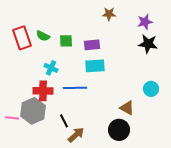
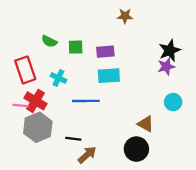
purple star: (145, 22) -> (166, 67), moved
red rectangle: (22, 38) -> (25, 70), moved
black star: (148, 44) -> (170, 50), turned -30
red cross: (43, 91) -> (36, 101), moved, turned 30
pink line: (12, 118) -> (21, 105), moved
black line: (64, 121) -> (73, 139), turned -56

